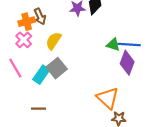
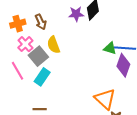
orange cross: (27, 22) -> (18, 24), moved
yellow semicircle: (53, 41) -> (54, 45), turned -54
gray square: (57, 68) -> (38, 56), moved

